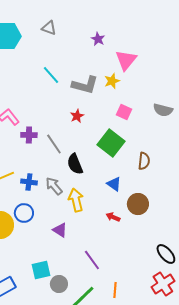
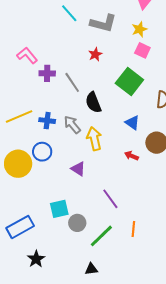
yellow star: (112, 81) -> (139, 29), moved

